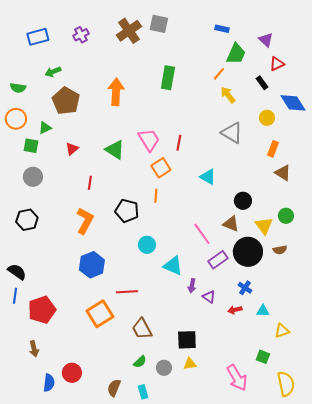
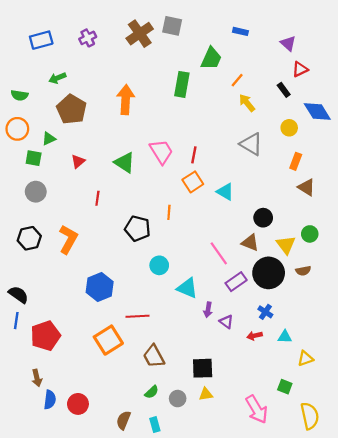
green trapezoid: (236, 54) -> (211, 58), moved
orange square: (161, 168) -> (193, 182), moved
orange L-shape: (85, 221) -> (68, 239), moved
blue semicircle: (49, 383) -> (50, 400), moved

